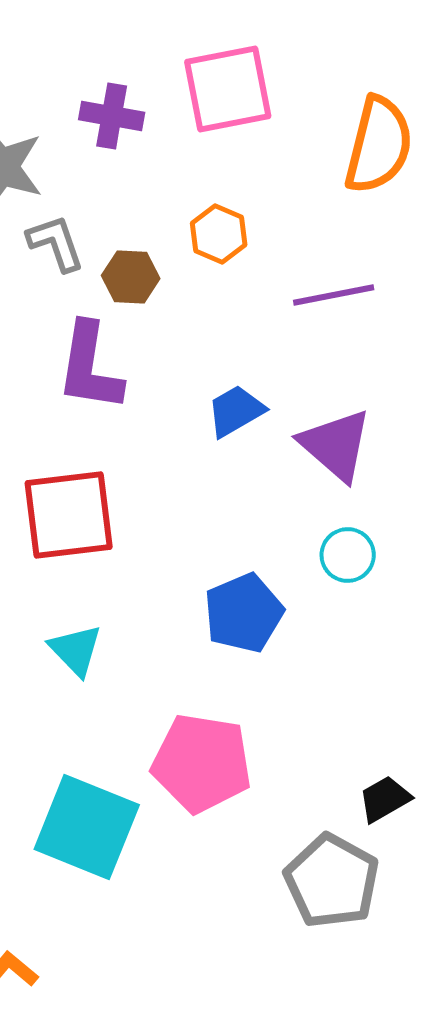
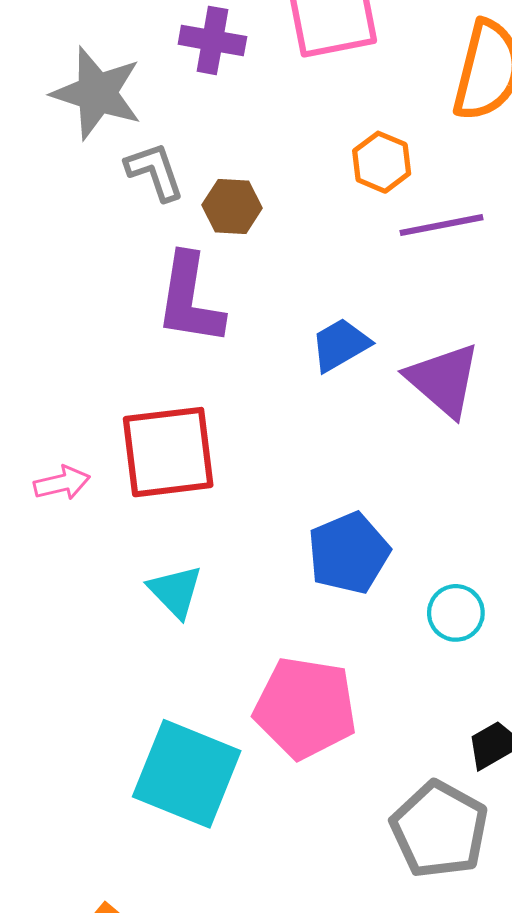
orange hexagon: (219, 234) -> (382, 162), moved
cyan circle: (348, 555) -> (456, 613), moved

